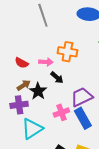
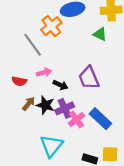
gray line: (43, 15) -> (33, 45), moved
orange cross: (67, 52) -> (51, 26), moved, turned -30
purple trapezoid: (82, 97) -> (89, 78), moved, turned -70
purple cross: (19, 105) -> (65, 108), moved

